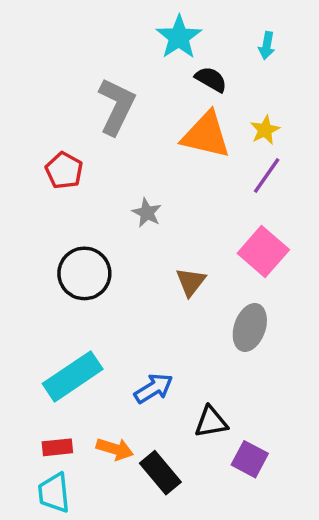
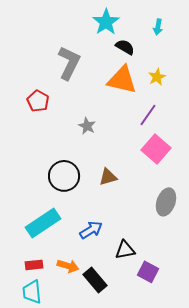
purple line: (267, 176) -> (148, 115), moved
black circle: (84, 273) -> (64, 176), moved
brown triangle: (191, 282) -> (108, 177), moved, turned 36
gray ellipse: (250, 327) -> (166, 202), moved

